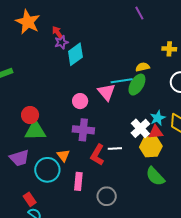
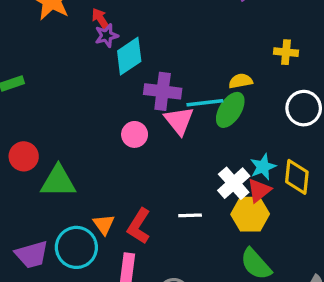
red circle: (30, 115) -> (24, 156), moved
purple cross: (83, 130) -> (163, 91), moved
red triangle: (156, 132) -> (259, 190), turned -35
red L-shape: (97, 155) -> (139, 226), moved
purple trapezoid: (19, 158) -> (32, 255), moved

